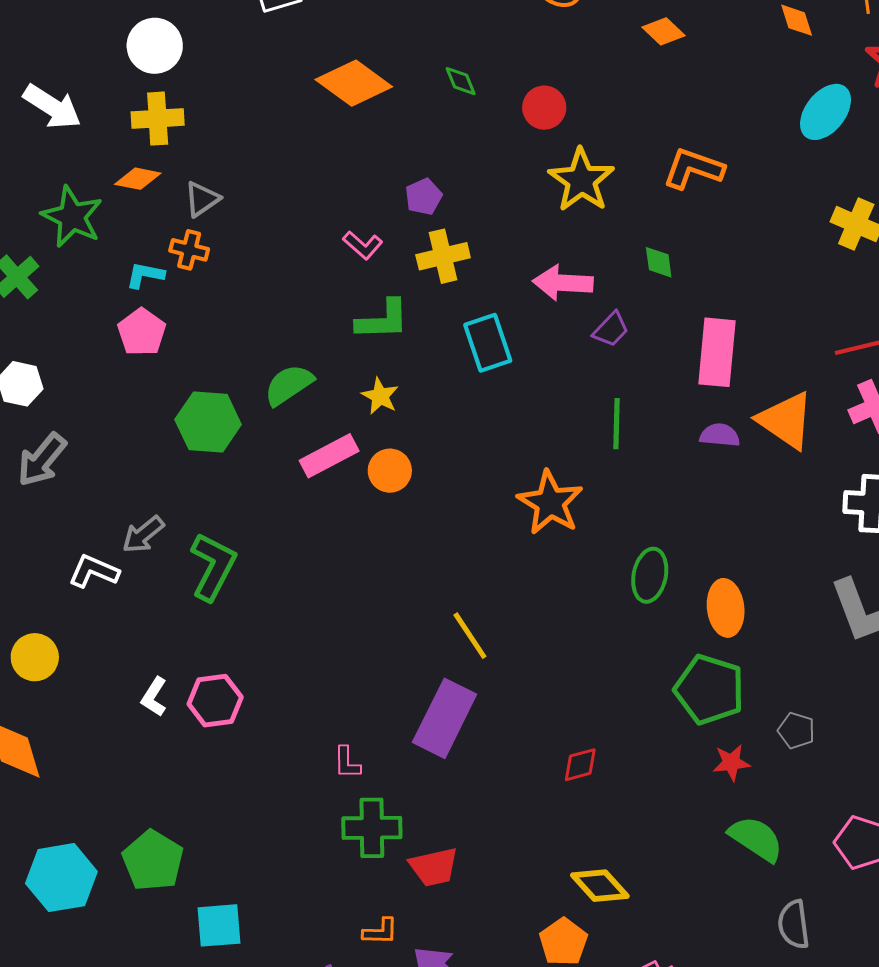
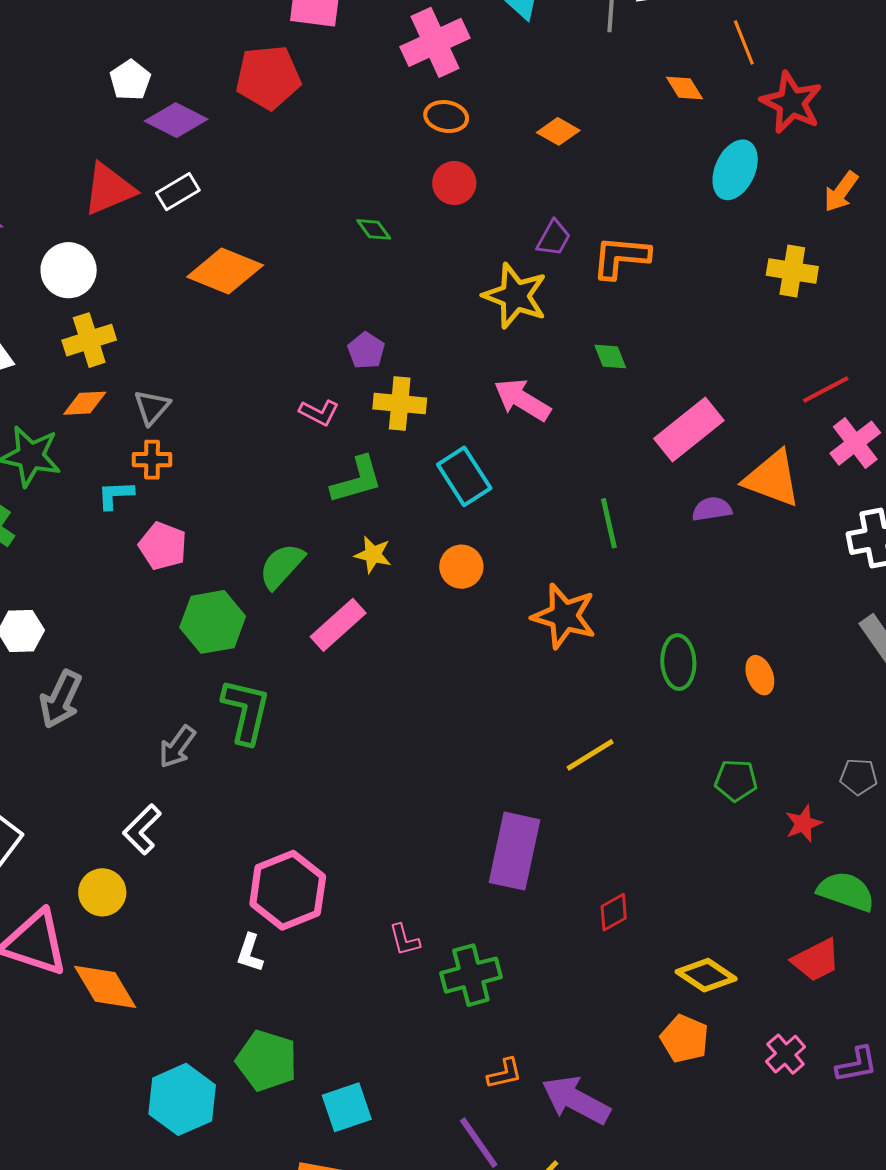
orange diamond: (354, 83) -> (225, 271), moved
red circle: (544, 108) -> (454, 183), moved
yellow cross: (443, 256) -> (400, 403), turned 33
pink arrow: (563, 283) -> (522, 400), turned 42
purple trapezoid: (611, 329) -> (554, 238), moved
pink pentagon: (142, 332) -> (163, 546), moved
pink rectangle: (717, 352) -> (689, 429), turned 60
orange circle: (390, 471) -> (461, 567), moved
green L-shape: (213, 567) -> (246, 711), moved
white L-shape: (94, 571) -> (142, 829), moved, turned -54
orange ellipse: (726, 608) -> (760, 675), size x0.7
yellow line: (470, 636) -> (590, 755), moved, turned -74
green pentagon: (709, 690) -> (736, 780), moved, size x0.6
white L-shape: (154, 697) -> (250, 953), moved
pink hexagon: (215, 701) -> (288, 890), size x1.4
pink L-shape: (347, 763) -> (405, 940), moved
red diamond: (580, 765) -> (614, 912), moved
red trapezoid: (434, 867) -> (816, 960), moved

